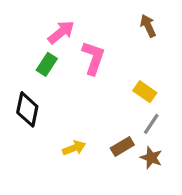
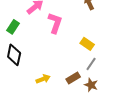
green rectangle: (47, 64) -> (13, 27), moved

